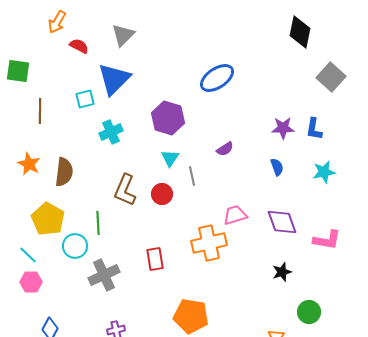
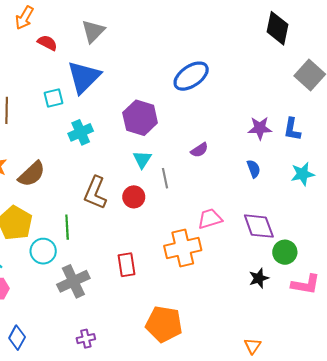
brown semicircle: (64, 172) -> (32, 174), turned 40
pink L-shape: (327, 240) -> (306, 284), moved
green circle: (309, 312) -> (285, 252), moved

